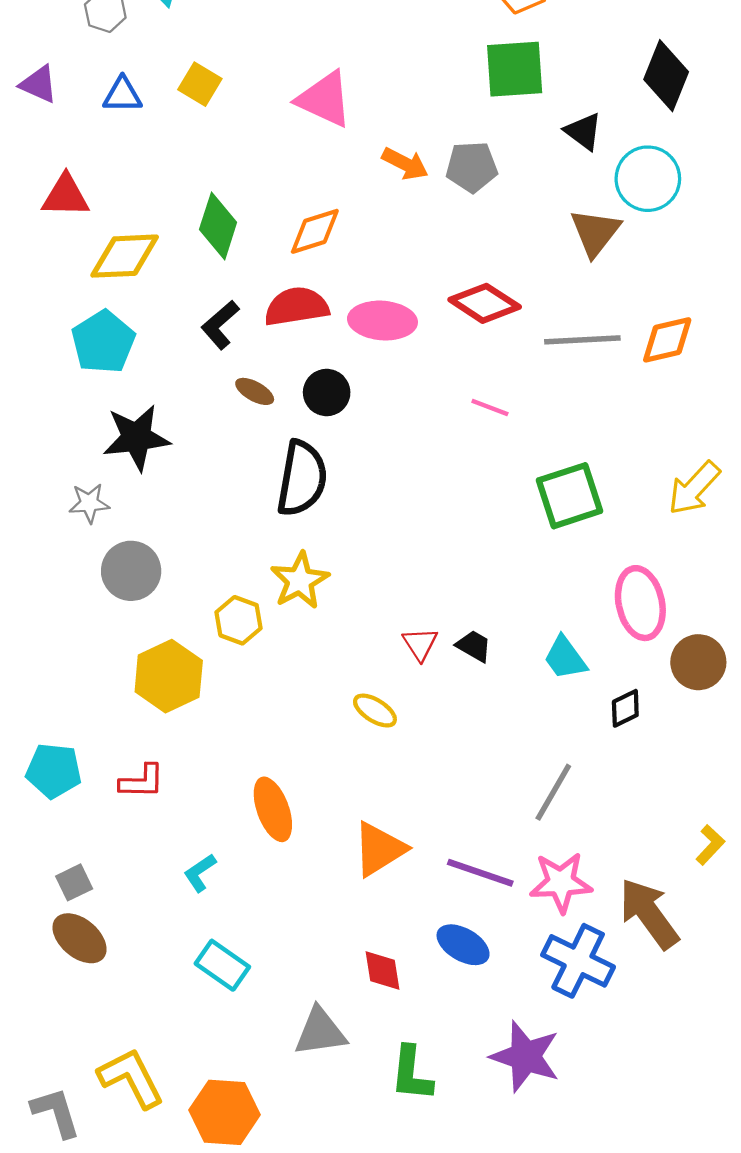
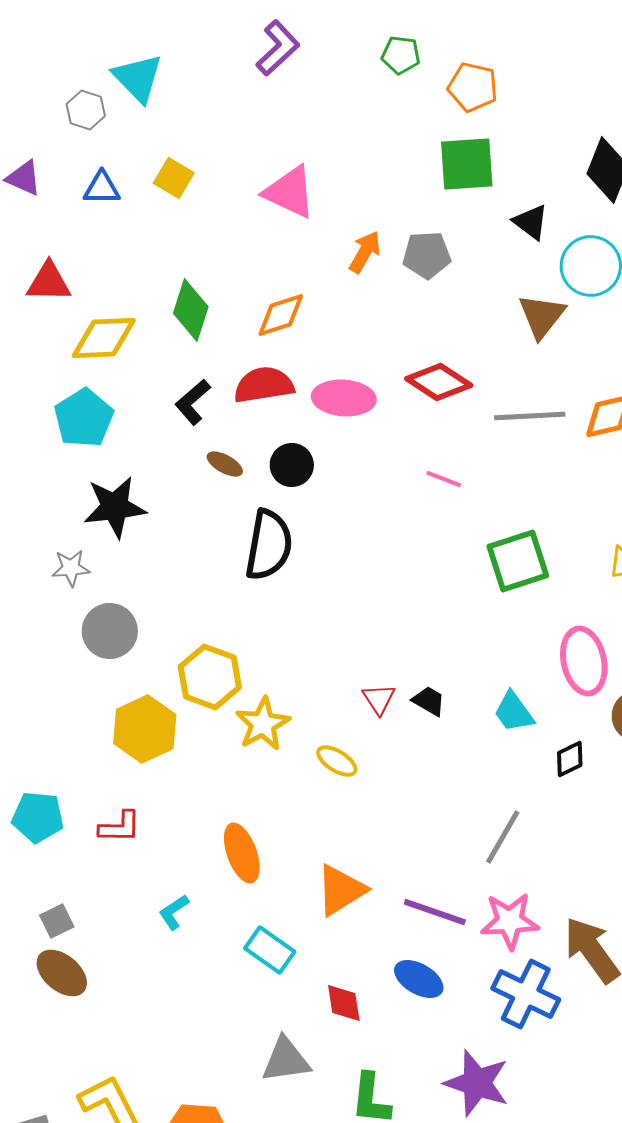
orange arrow: (405, 164) -> (365, 252), turned -87
yellow star: (300, 581) -> (263, 724), moved
yellow hexagon: (239, 620) -> (210, 677), size x1.4
cyan rectangle: (222, 965) -> (270, 950), moved

